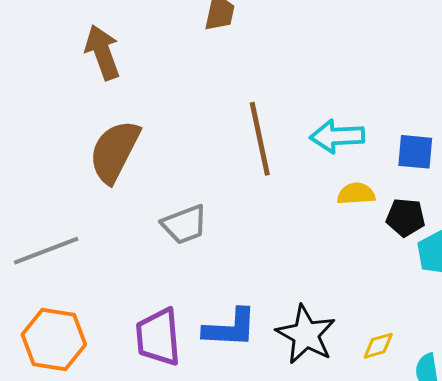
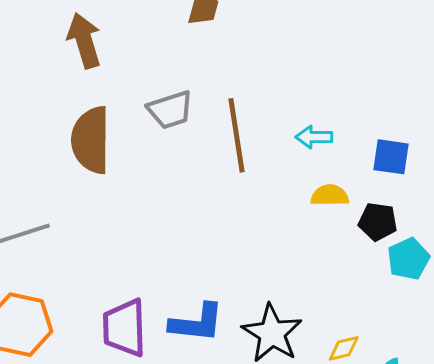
cyan arrow: (337, 136) -> (314, 137), size x0.7
brown semicircle: (114, 151) -> (91, 140), turned -30
gray trapezoid: (184, 225) -> (170, 110), moved

